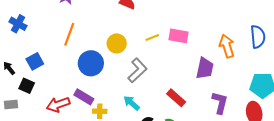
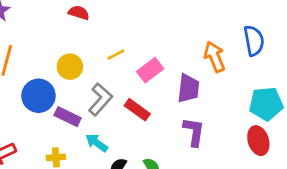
pink rectangle: (179, 36) -> (150, 70), moved, turned -42
purple rectangle: (84, 97) -> (68, 117), moved
red rectangle: (176, 98) -> (137, 110), moved
purple L-shape: (220, 103) -> (194, 132), moved

